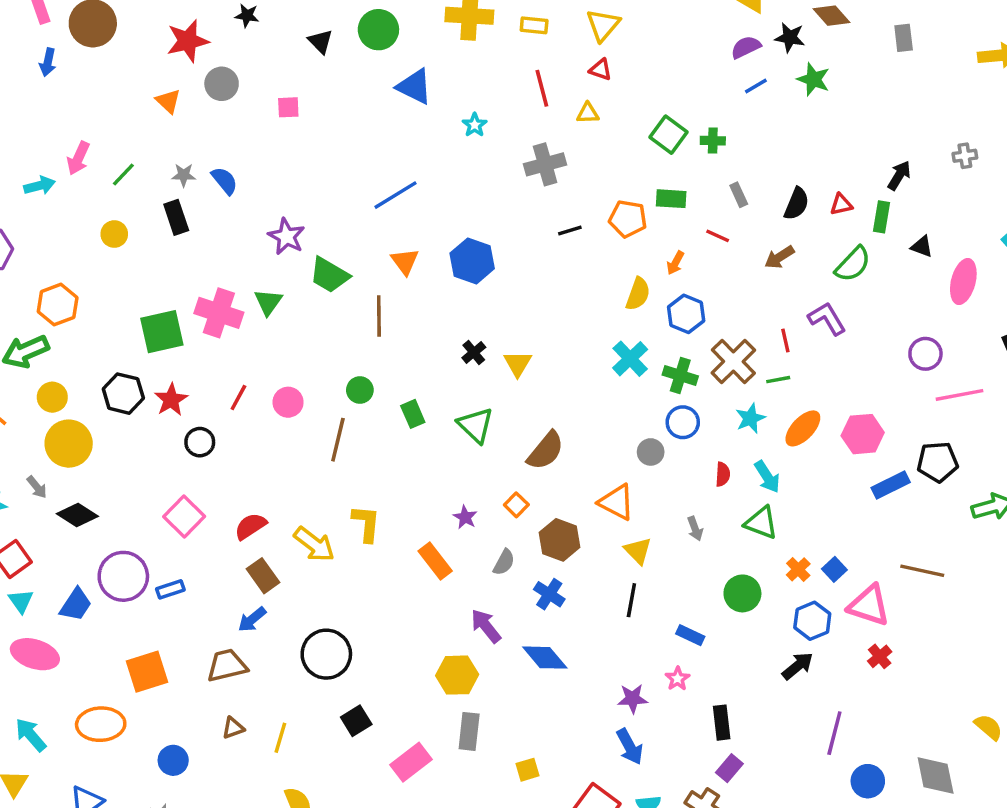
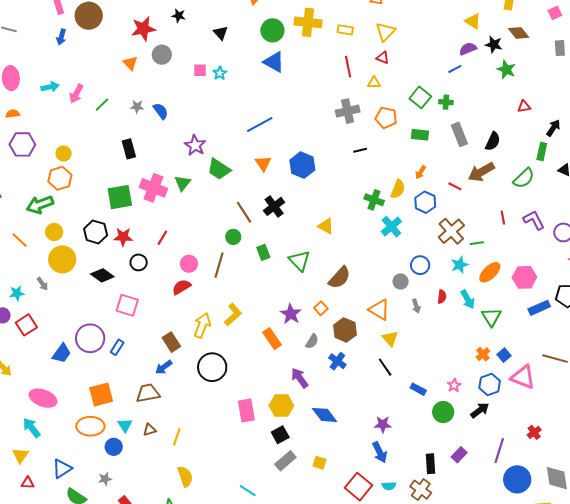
green circle: (378, 30) -> (272, 30), moved
blue line: (756, 86) -> (455, 69), moved
cyan star: (475, 125) -> (220, 73), moved
cyan arrow: (40, 186) -> (50, 87), moved
gray rectangle: (739, 195) -> (459, 134), size x1.6
red triangle: (841, 204) -> (524, 106), moved
black rectangle: (176, 217) -> (129, 149), moved
orange pentagon: (628, 219) -> (386, 118), moved
yellow circle: (114, 234) -> (64, 153), moved
red line: (718, 236) -> (455, 186), moved
brown arrow: (779, 257) -> (481, 172), size x1.5
brown line: (379, 316) -> (244, 212), moved, turned -35
purple L-shape: (827, 319) -> (534, 220), moved
red line: (785, 341) -> (503, 218), moved
black cross: (474, 352) -> (274, 206), moved, size x1.5
yellow triangle: (518, 364) -> (326, 226), turned -36
green cross: (680, 375) -> (374, 200), moved
red star: (171, 400) -> (123, 237), turned 30
pink circle: (288, 402) -> (189, 264), moved
black diamond: (77, 515) -> (102, 275), moved
pink square: (184, 517) -> (127, 305), turned -30
purple star: (465, 517) -> (291, 314), size x1.5
yellow L-shape: (366, 523) -> (233, 315), turned 40
green triangle: (761, 523) -> (491, 317), moved, turned 35
red semicircle: (250, 526) -> (181, 287), moved
gray arrow: (695, 529) -> (416, 306), moved
yellow arrow: (314, 544) -> (202, 325), turned -110
blue rectangle: (170, 589) -> (117, 347), turned -42
green circle: (742, 593) -> (443, 412), moved
black line: (631, 600) -> (385, 367), turned -48
cyan triangle: (21, 601) -> (125, 425), moved
pink ellipse: (35, 654) -> (43, 398), moved
black circle: (326, 654) -> (212, 367), moved
red cross: (880, 656) -> (534, 432), moved
blue diamond: (545, 658) -> (325, 415), moved
pink star: (677, 679) -> (454, 385), moved
black square: (356, 721) -> (280, 435), moved
black rectangle: (722, 723) -> (431, 464), moved
orange ellipse: (101, 724) -> (90, 426), moved
gray rectangle: (469, 731) -> (285, 461), moved, turned 40
pink rectangle: (411, 762) -> (246, 411), moved, turned -65
purple rectangle: (729, 768) -> (459, 455), moved
yellow square: (527, 770) -> (320, 463), turned 32
blue circle: (868, 781) -> (517, 479), size x1.4

